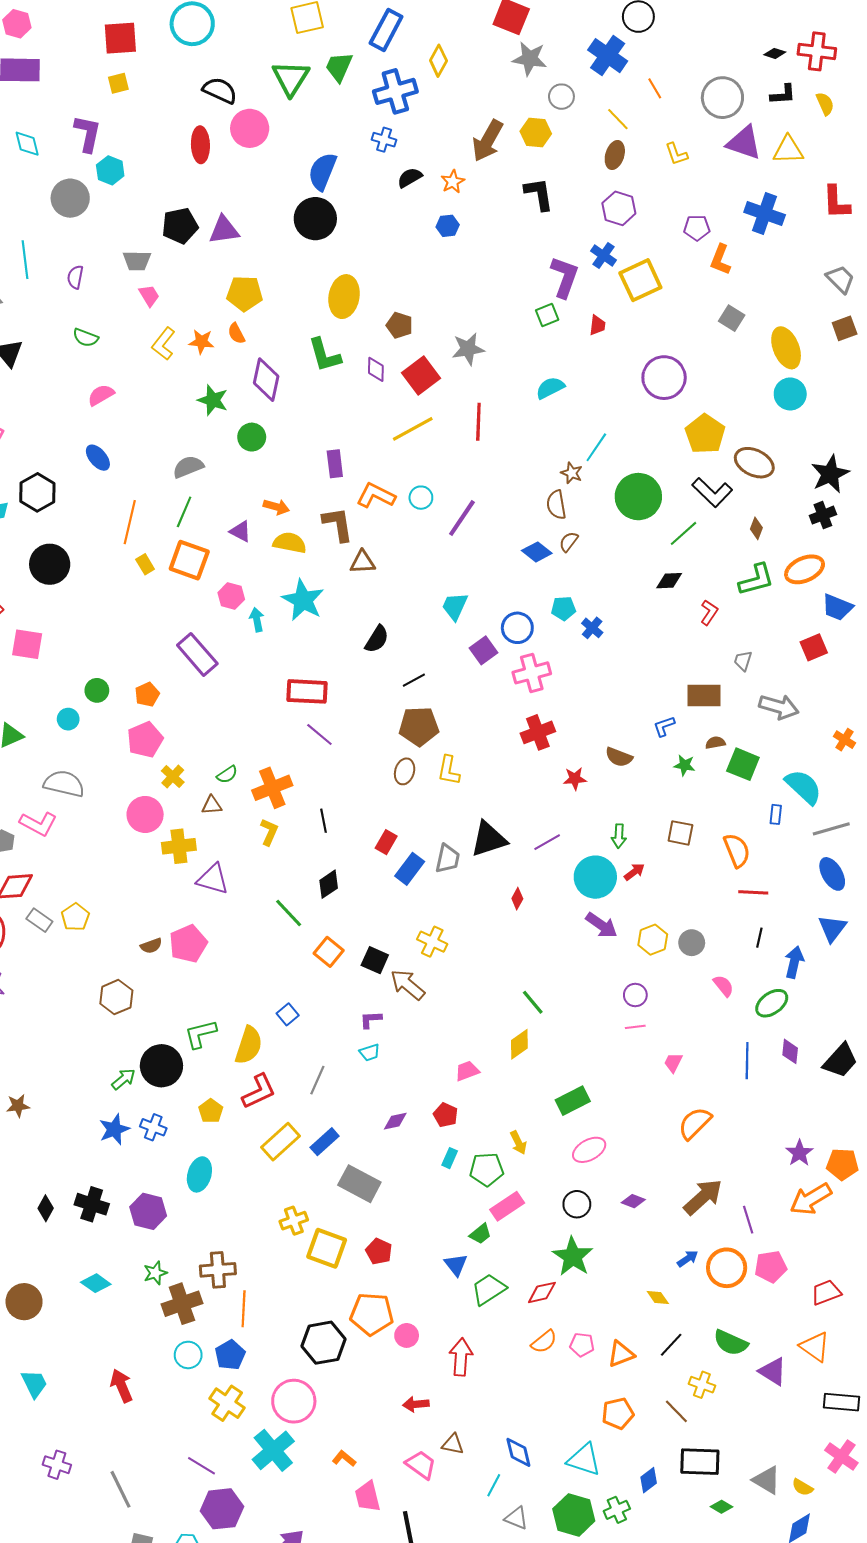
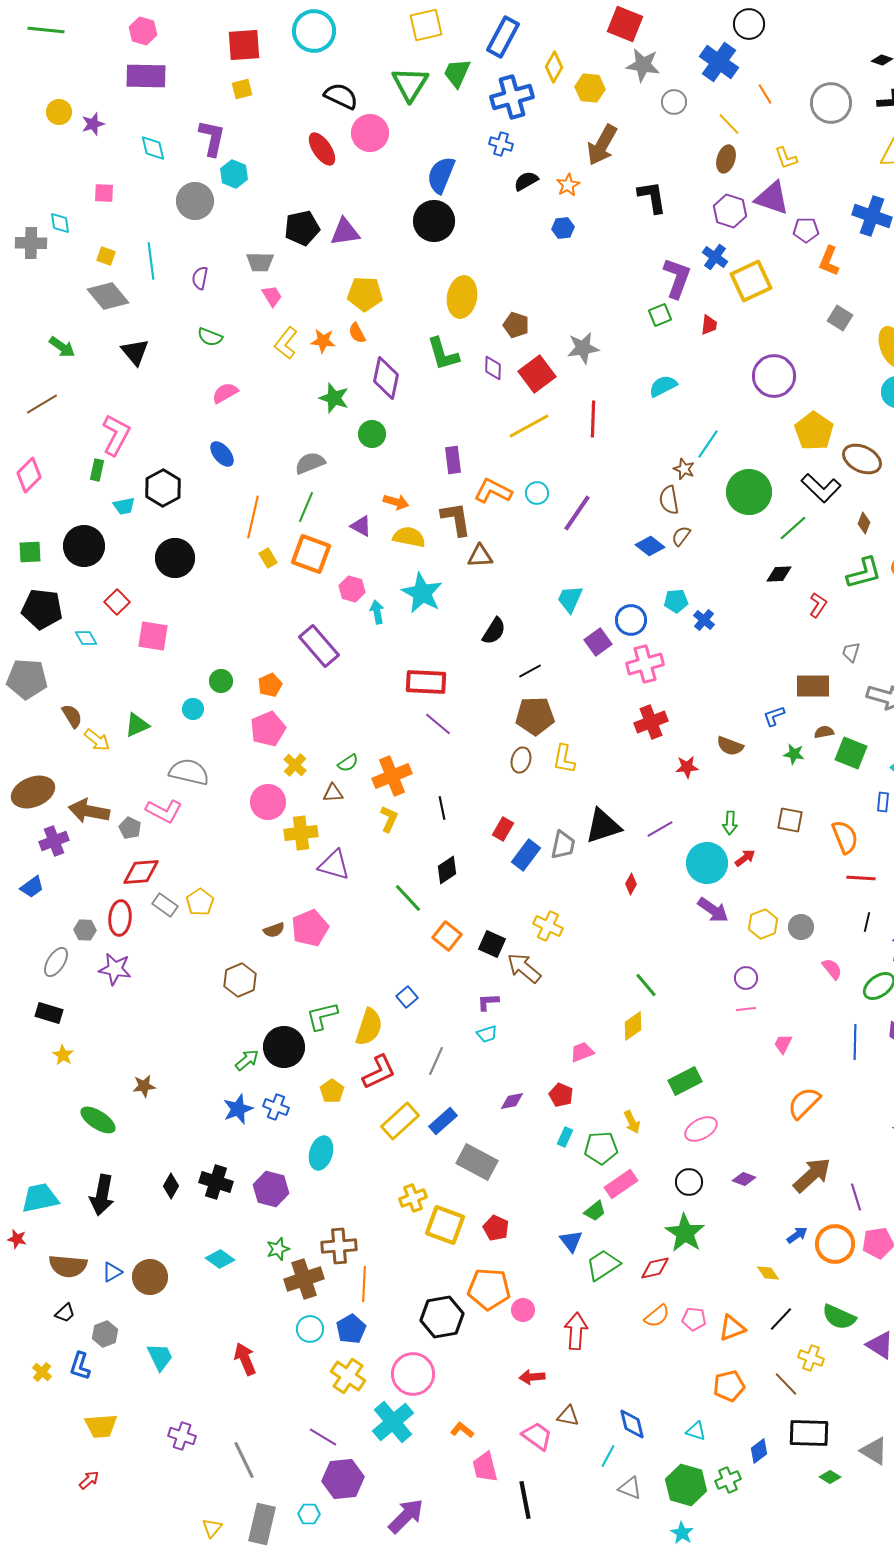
yellow hexagon: (536, 132) -> (590, 88), moved
purple triangle: (744, 143) -> (772, 198), moved
red ellipse: (200, 145) -> (322, 149), turned -32
cyan triangle: (584, 1460) -> (696, 1431), size x0.6

